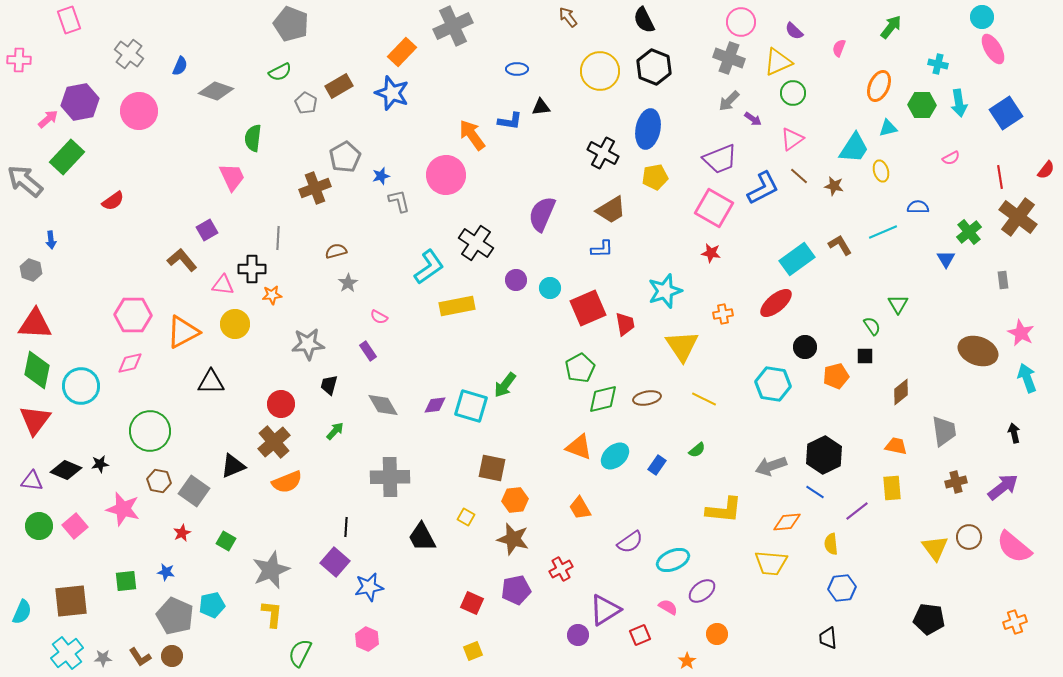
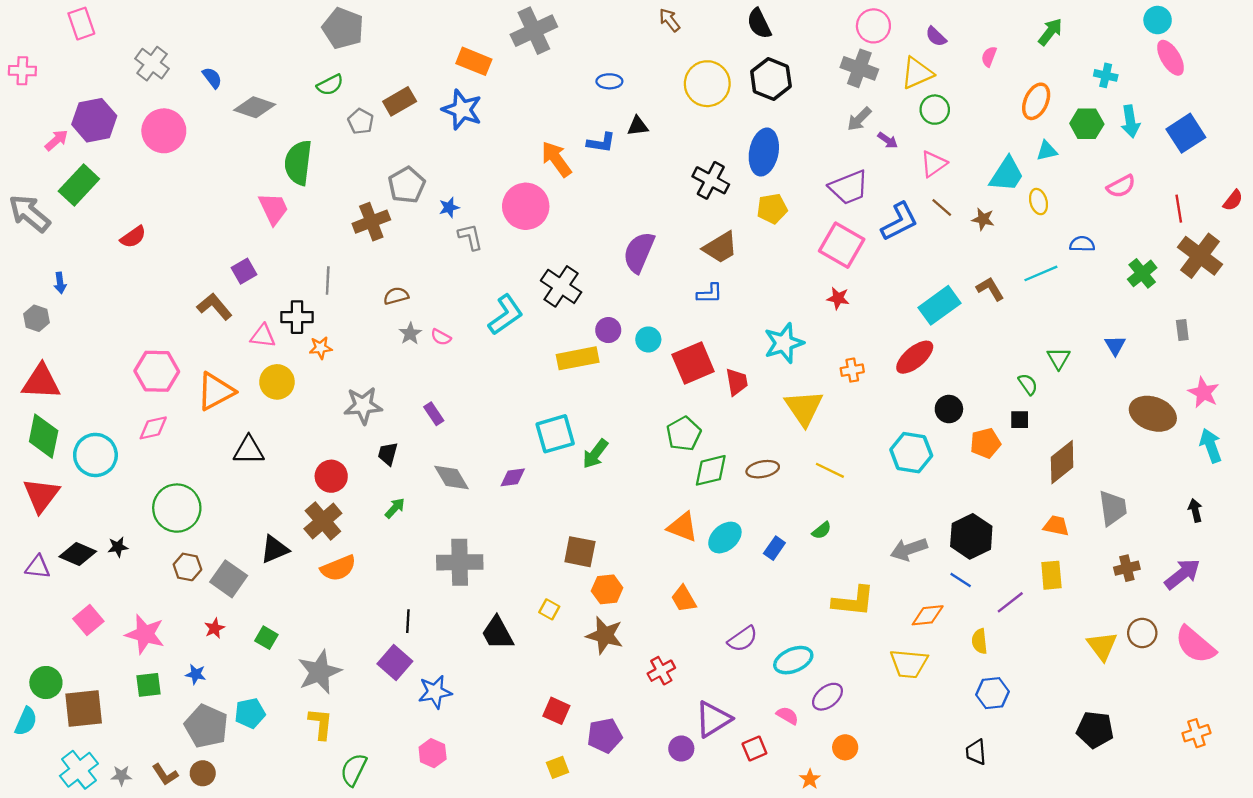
orange rectangle: (402, 52) -> (474, 61), turned 68
blue semicircle: (180, 66) -> (212, 78), turned -60
green semicircle: (253, 138) -> (298, 163), size x1.4
pink semicircle: (951, 158) -> (1121, 186), size x1.4
blue triangle: (946, 259) -> (1115, 345), moved
yellow rectangle: (457, 306) -> (578, 358), moved
pink semicircle: (379, 317) -> (441, 337), moved
brown diamond: (901, 392) -> (1062, 462), size x1.4
cyan square: (471, 406) -> (555, 434), moved, turned -32
pink star: (123, 509) -> (145, 634), moved
green circle: (39, 526) -> (46, 683), moved
purple pentagon: (516, 590) -> (605, 736), moved

